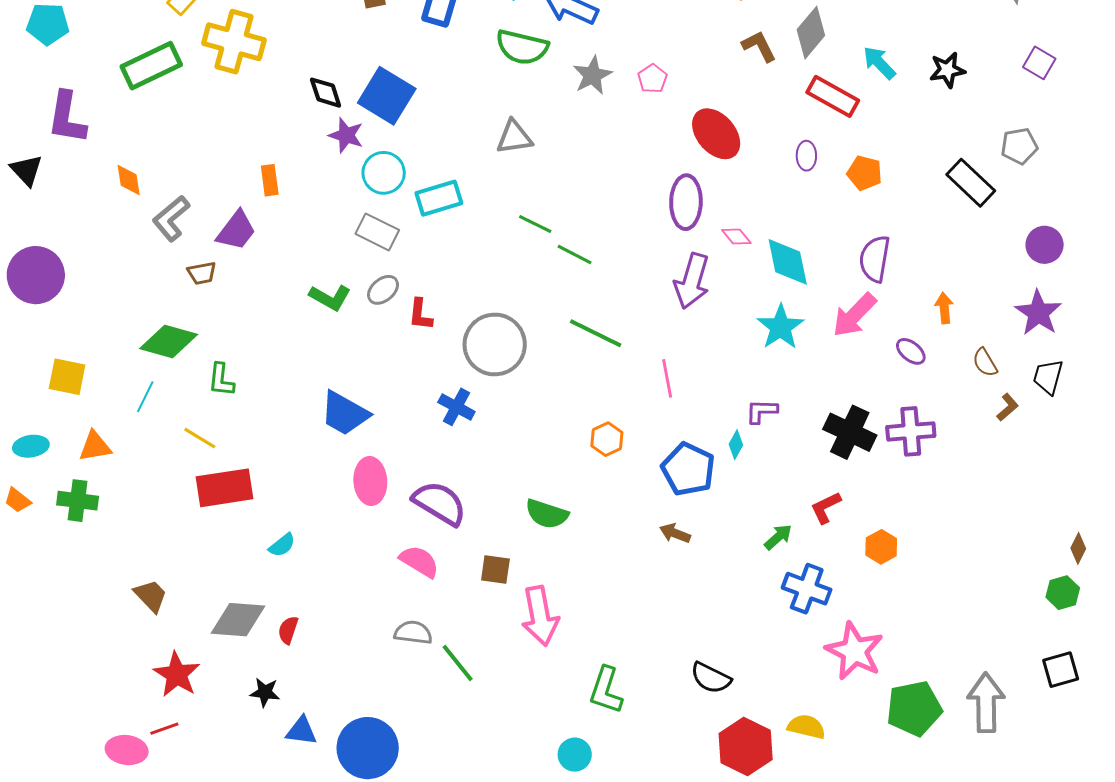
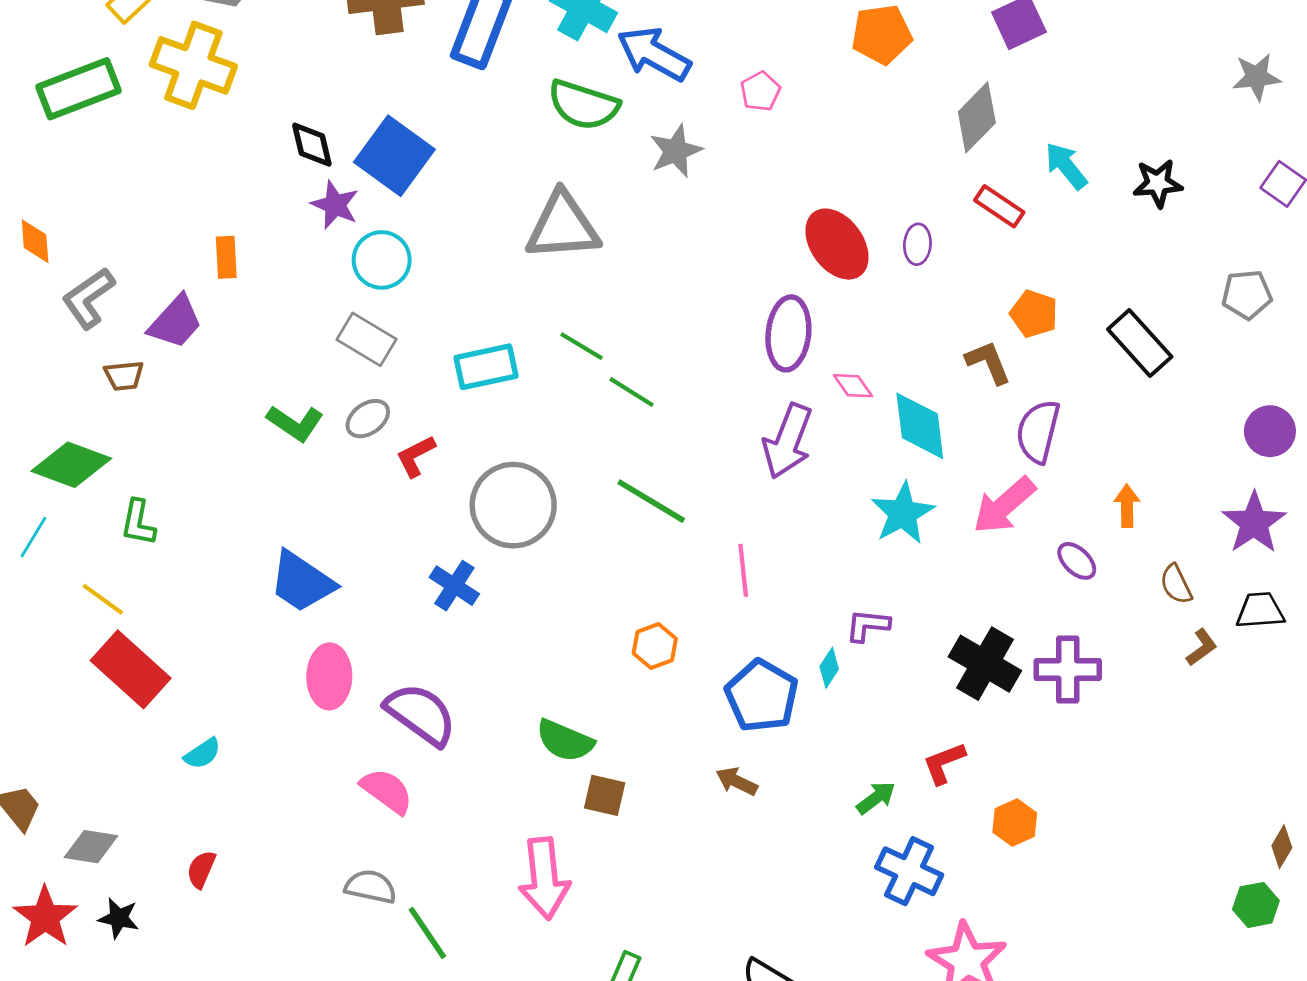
brown L-shape: (759, 46) -> (988, 362), moved
pink pentagon: (652, 79) -> (760, 91), moved
red rectangle: (833, 96) -> (999, 206), size x0.7
gray triangle: (514, 137) -> (563, 226), size x1.5
purple ellipse: (806, 156) -> (917, 244), moved
black rectangle: (971, 183) -> (1140, 343), moved
cyan rectangle: (439, 198) -> (486, 367), moved
red L-shape: (420, 314) -> (416, 456), turned 52
black trapezoid: (1048, 377) -> (1260, 611), turned 66
red rectangle: (224, 488) -> (131, 669), turned 46
brown square: (495, 570) -> (605, 795), moved
gray diamond: (238, 620) -> (91, 847), moved, size x0.7
black star: (265, 692) -> (119, 918), moved

